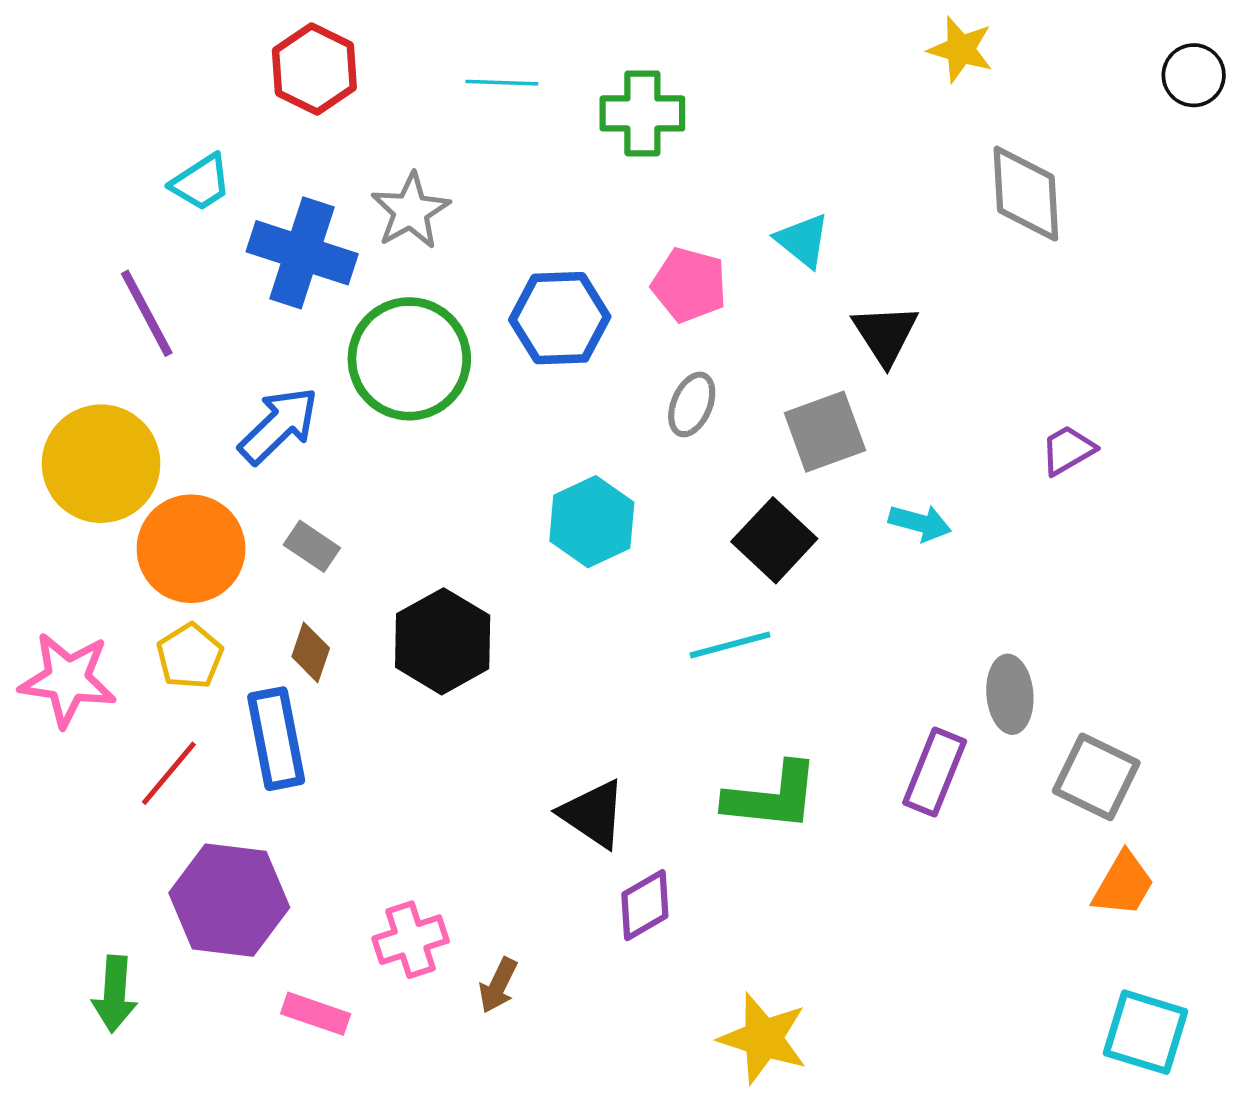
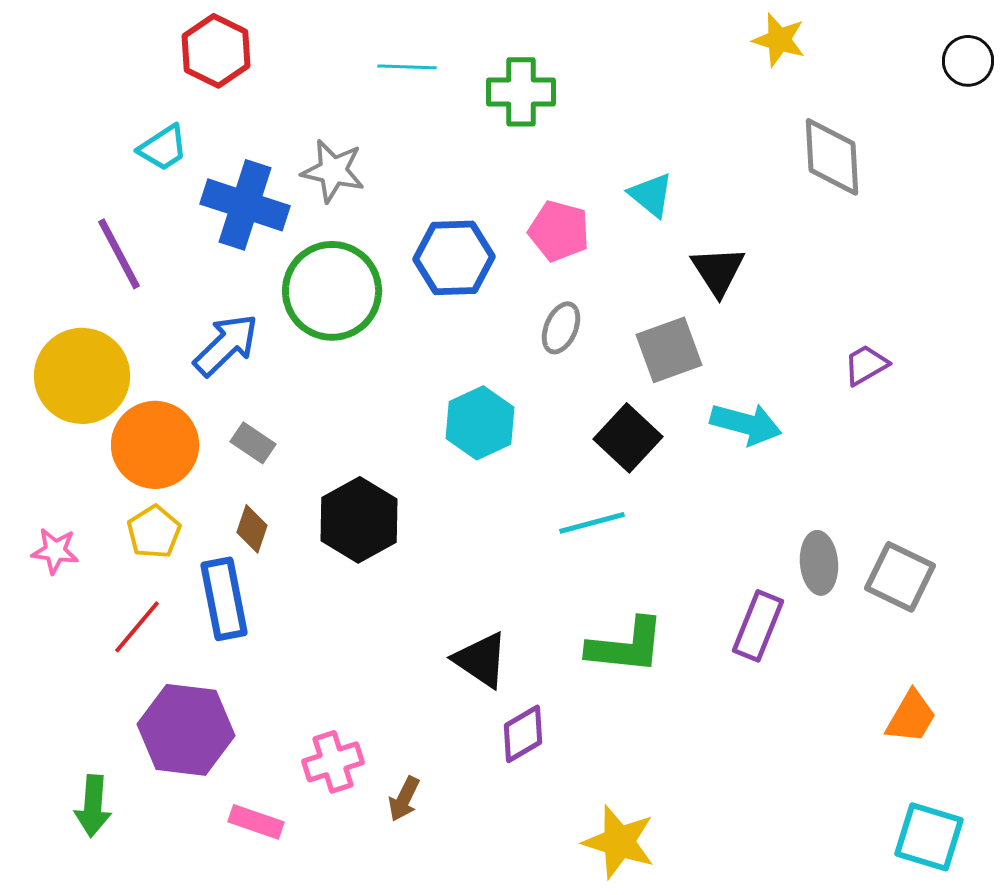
red hexagon: (314, 69) -> (216, 51), moved
gray star: (411, 211) -> (333, 171), turned -30
cyan arrow: (920, 523) -> (746, 424), size x1.4
pink star: (68, 679) -> (55, 551), size x0.6
gray square: (1096, 777) -> (900, 577), moved

